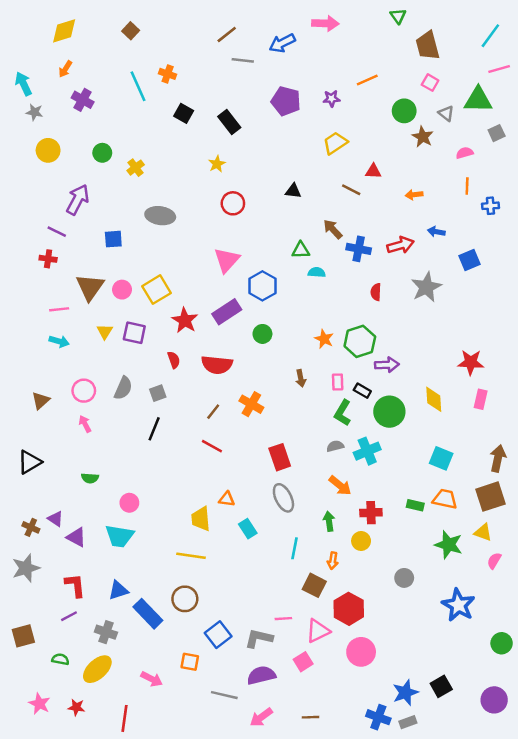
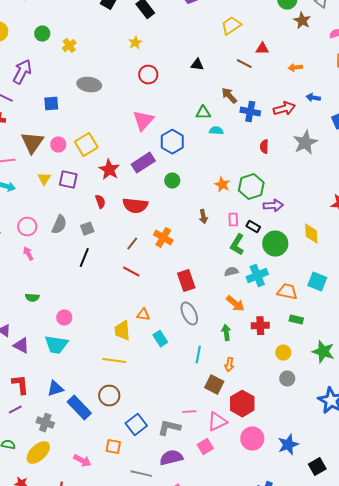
orange trapezoid: (445, 499) -> (287, 292), moved
yellow circle: (361, 541) -> (283, 353), moved
blue star: (405, 693) -> (288, 445), moved

